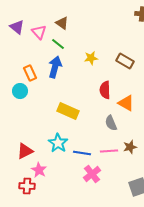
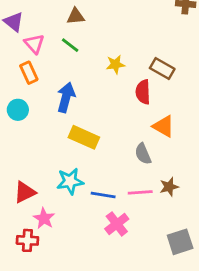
brown triangle: (62, 23) -> (76, 16), turned -40
pink triangle: (39, 32) -> (34, 44), moved
blue arrow: (55, 67) -> (66, 97), moved
orange rectangle: (30, 73) -> (29, 73), moved
red semicircle: (105, 90) -> (143, 92), moved
cyan star: (58, 143) -> (70, 181), turned 30

